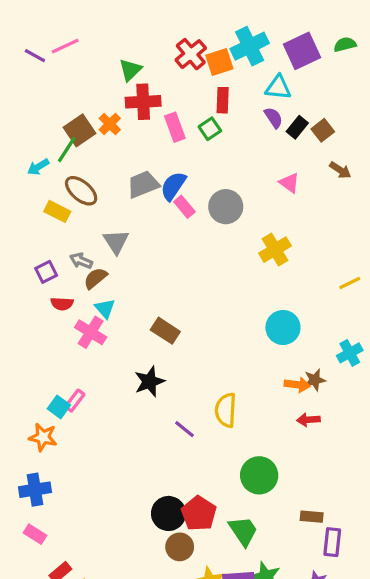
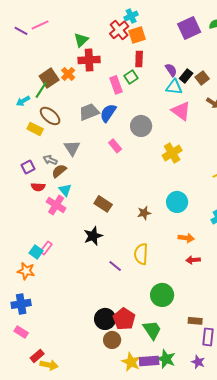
cyan cross: (250, 46) -> (131, 16), moved, size x0.6
cyan triangle: (278, 87) -> (174, 87), moved
pink rectangle: (175, 127) -> (116, 85), moved
pink triangle: (289, 183) -> (181, 111), size x1.5
pink rectangle: (184, 207) -> (115, 146), moved
brown star: (315, 380) -> (144, 213), moved

